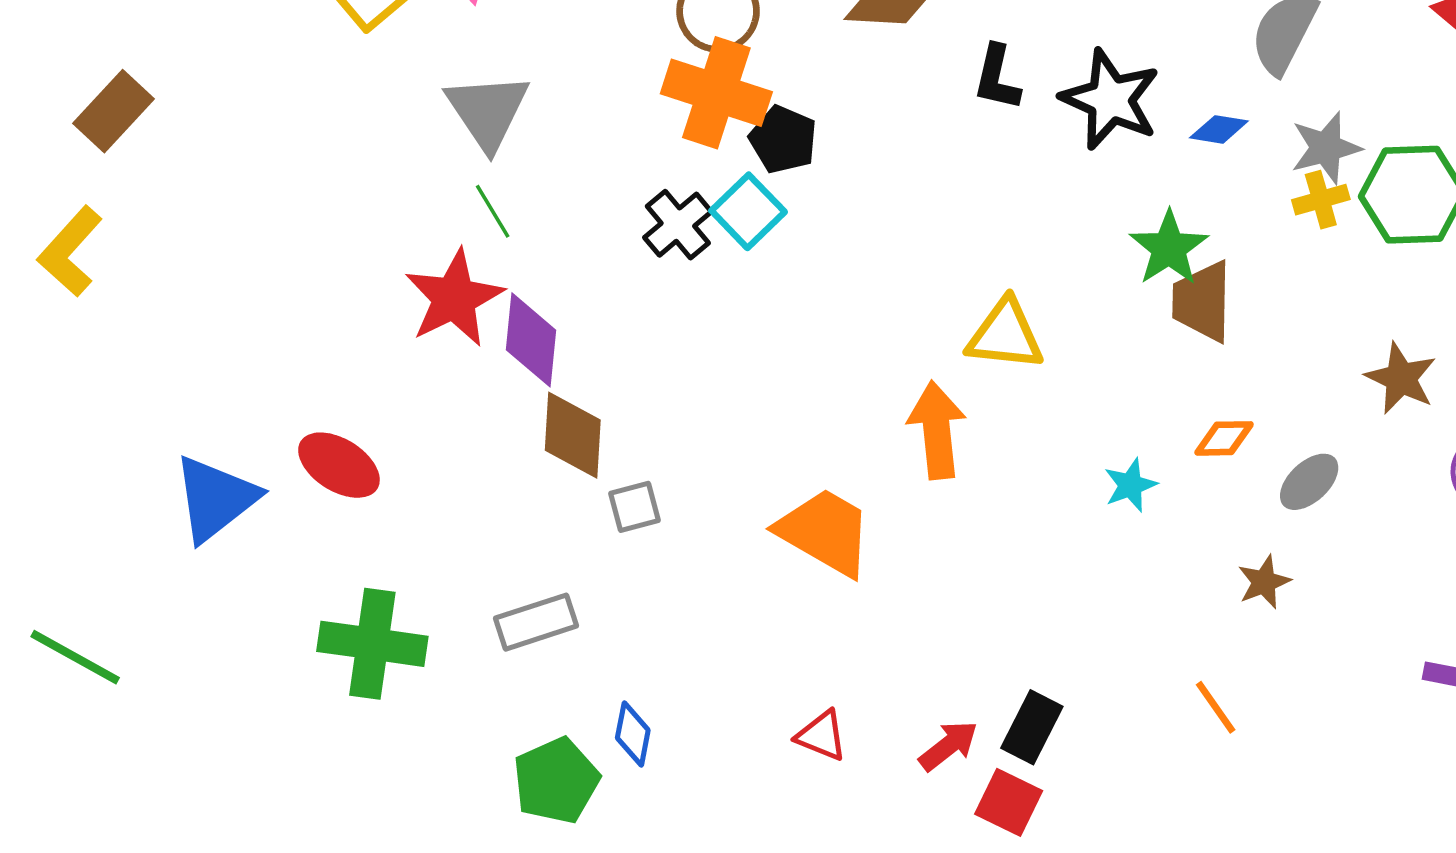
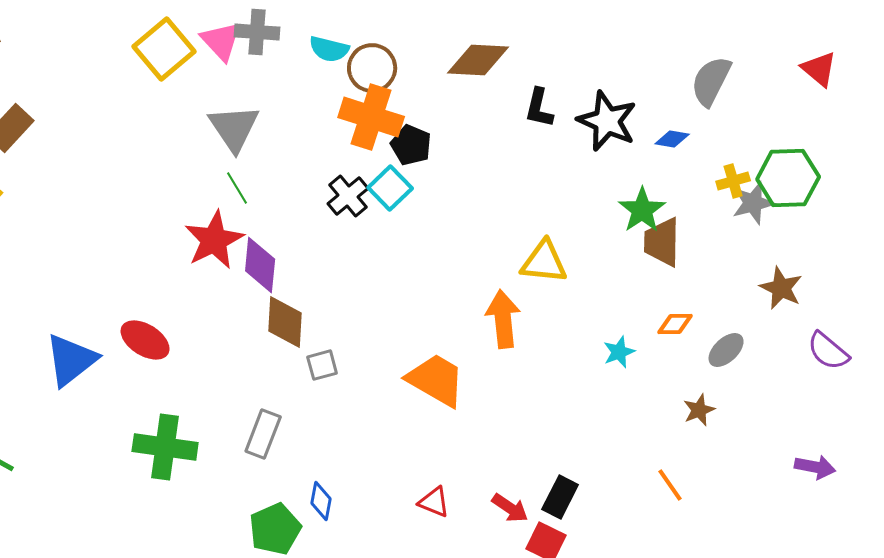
gray star: (1326, 148) -> (753, 203), moved
gray rectangle: (536, 622) -> (263, 434), turned -51
red arrow: (948, 746) -> (510, 508), turned 72

